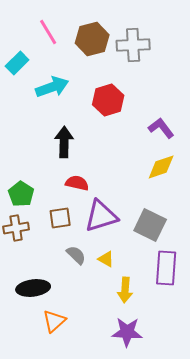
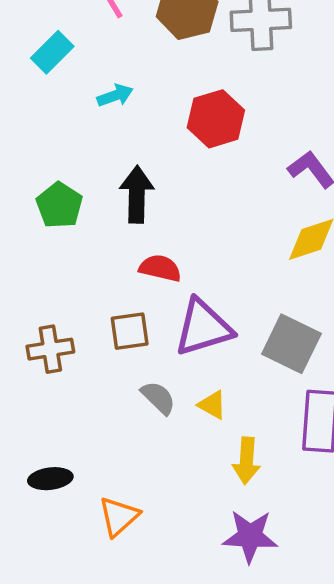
cyan arrow: (52, 87) -> (115, 95), size x0.6
green pentagon: (21, 194) -> (59, 205), moved
black ellipse: (33, 288) -> (50, 479), moved, size x0.7

